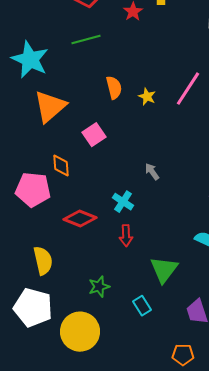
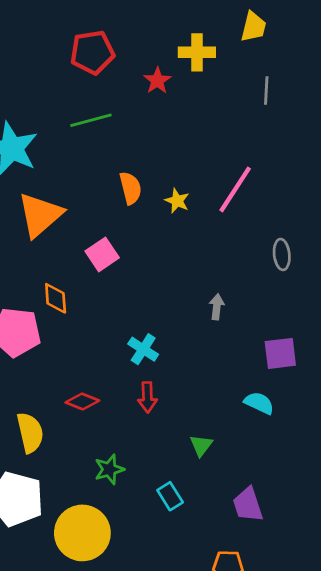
gray arrow: (152, 172) -> (217, 307), moved, turned 42
red diamond: (80, 219) -> (82, 401), moved, size x0.7
green triangle: (164, 270) -> (201, 445), size x0.6

